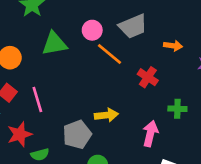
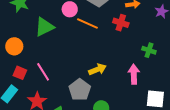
red cross: (148, 77) -> (121, 23), moved
green cross: (177, 109) -> (149, 50), turned 32

